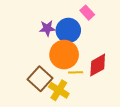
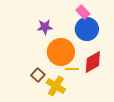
blue circle: (68, 30) -> (87, 29), moved
brown square: (40, 79) -> (38, 75), size x0.6

